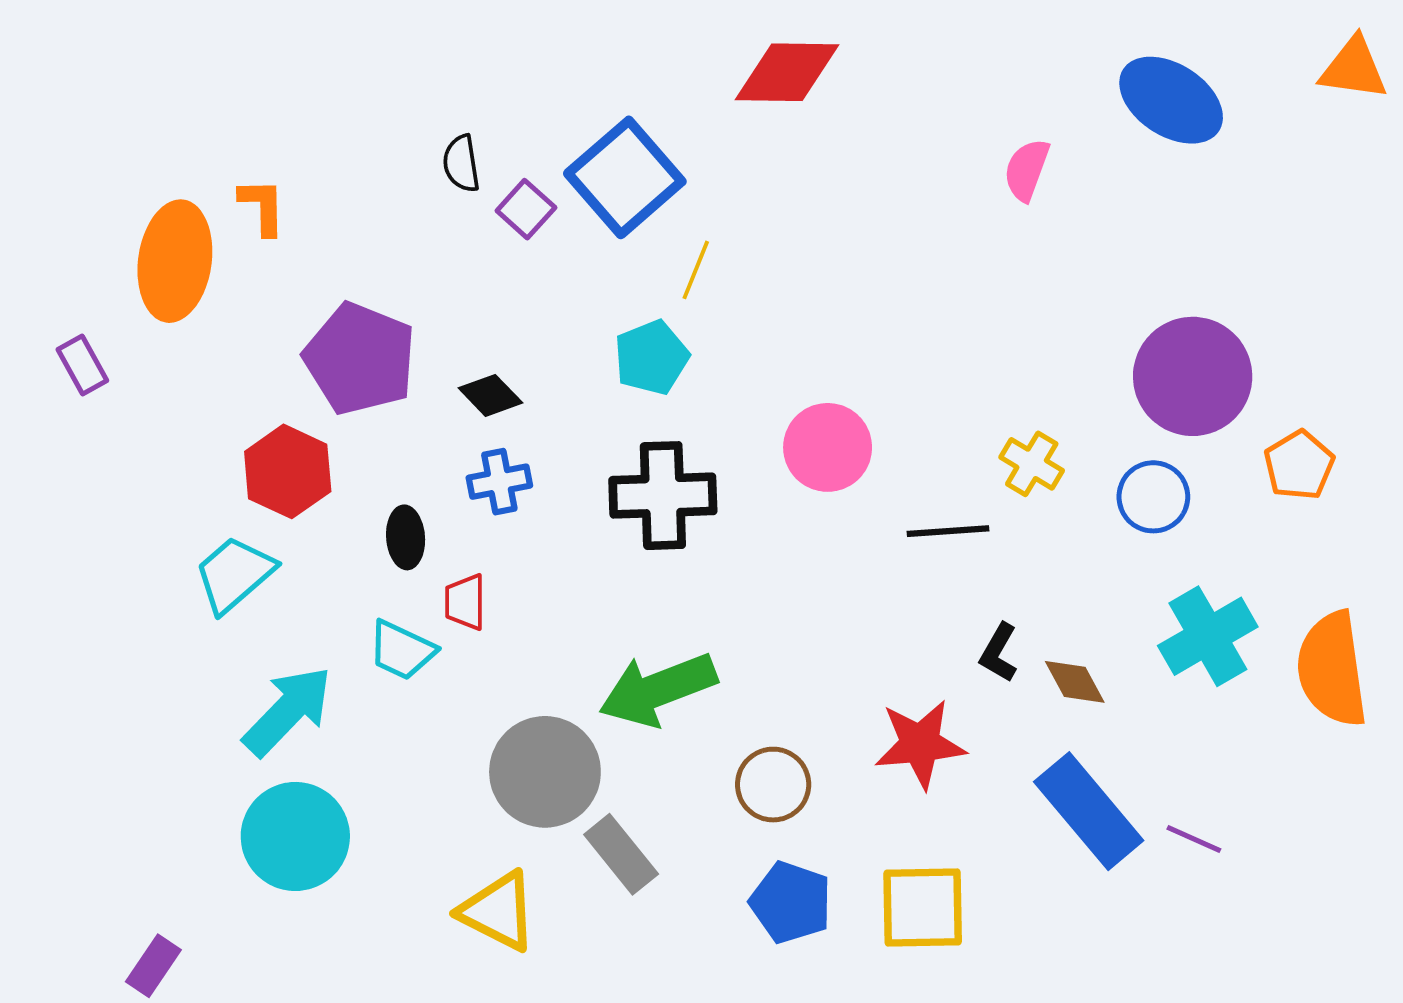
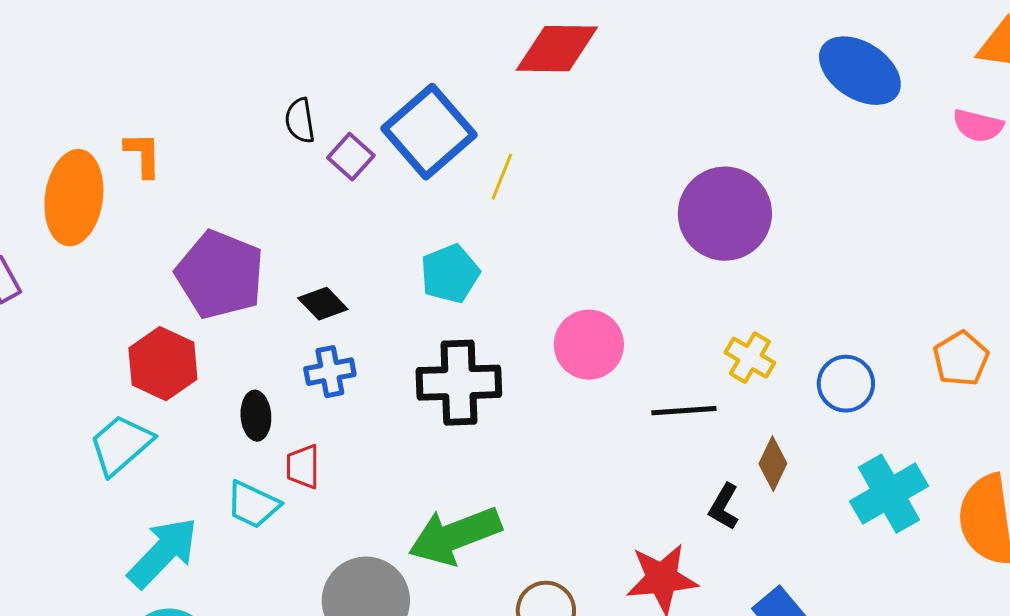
pink semicircle: (1027, 170) -> (978, 126), moved, turned -96
yellow line: (696, 270) -> (502, 177), moved
purple circle: (1193, 376) -> (725, 214), moved
brown diamond: (1075, 682) -> (773, 464), moved, turned 54

